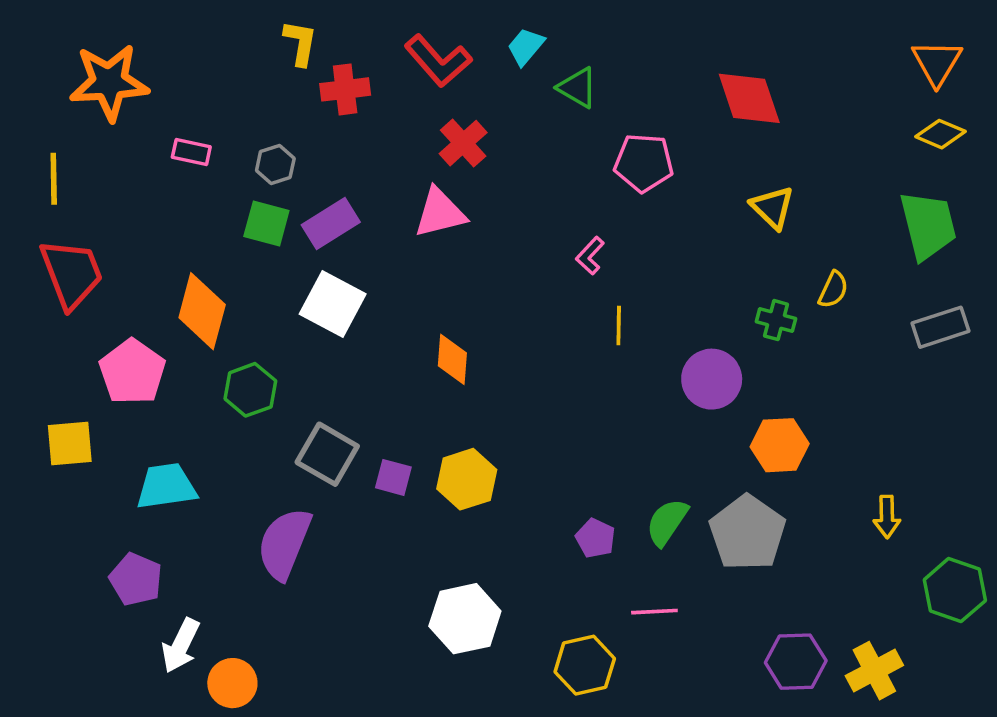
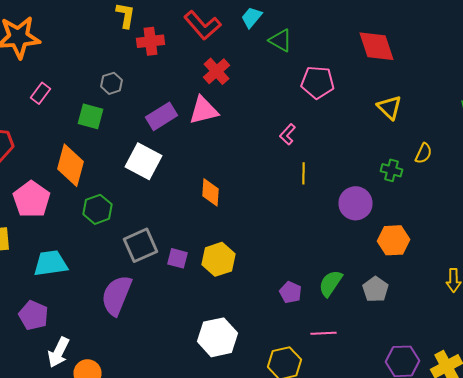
pink rectangle: (191, 152) -> (40, 93), moved, turned -65
green square: (266, 224) -> (90, 116), moved
purple rectangle: (331, 224) -> (162, 116), moved
gray square: (327, 454) -> (140, 245), turned 36
gray pentagon: (747, 533) -> (376, 289), size x0.6

